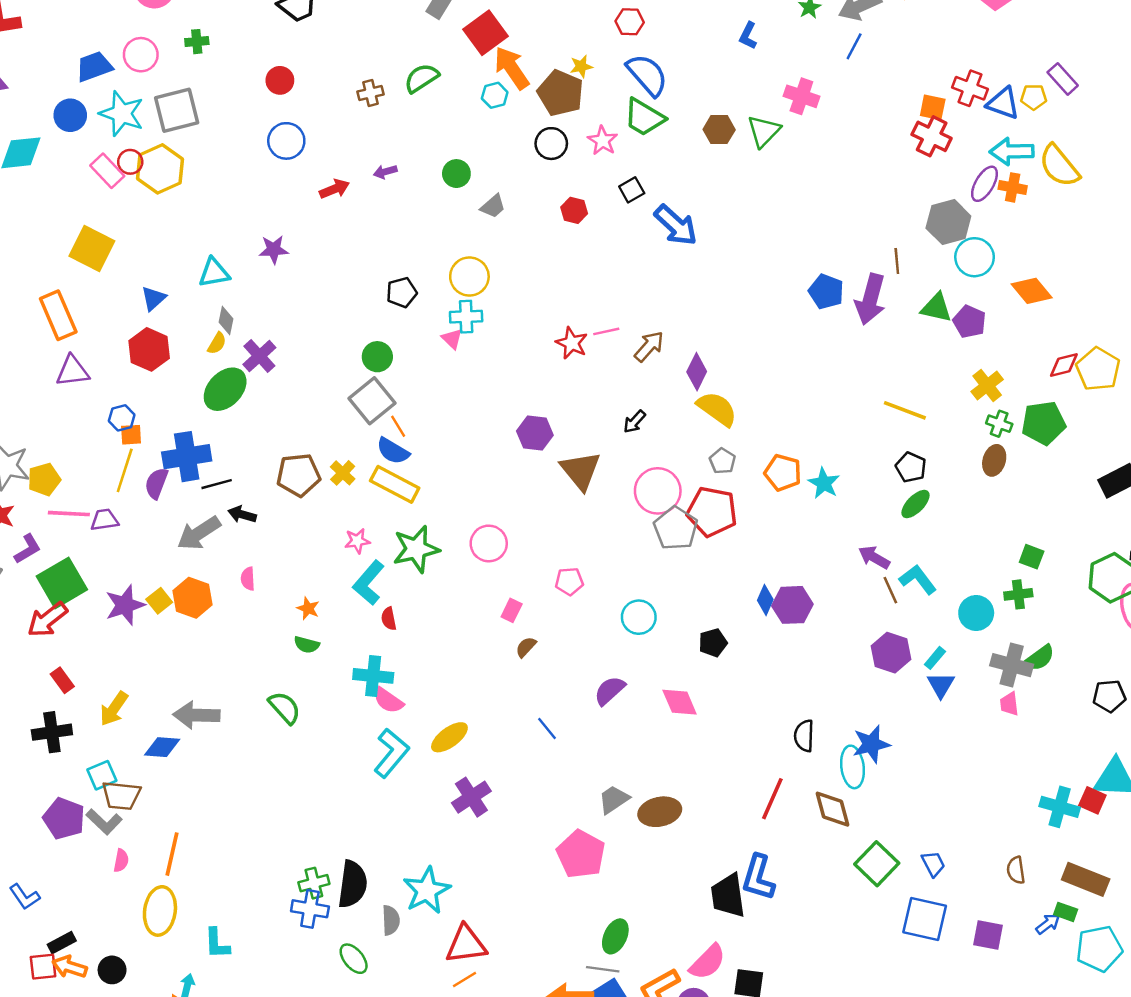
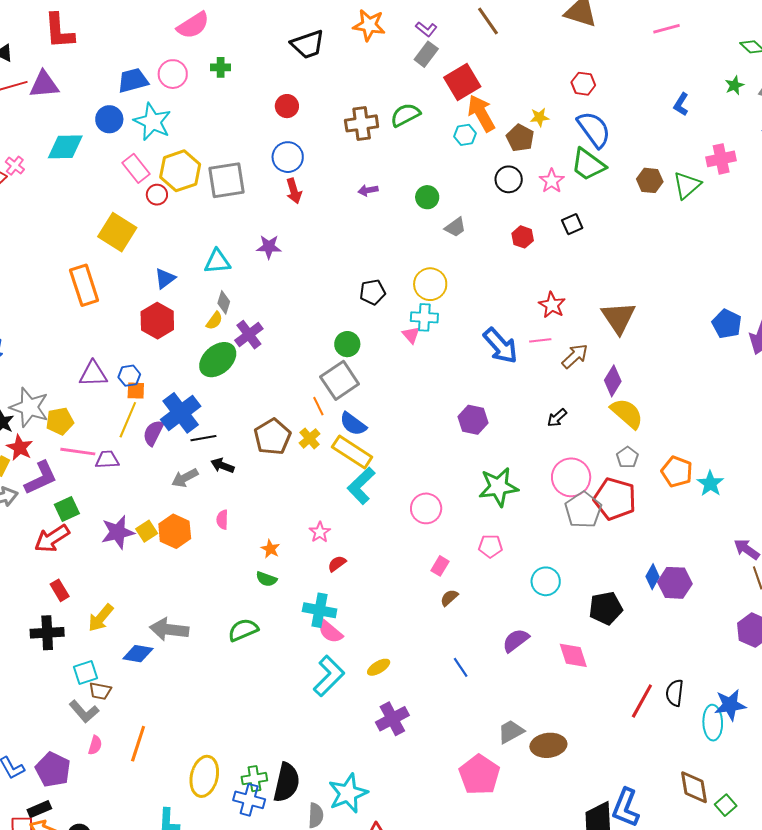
brown cross: (370, 93) -> (362, 123), size x1.5
brown pentagon: (561, 93) -> (520, 138), size x0.7
pink cross: (801, 96) -> (721, 159), turned -36
gray square: (177, 110) -> (226, 180), moved
red circle: (130, 162) -> (157, 195), moved
red arrow: (334, 189) -> (294, 191), moved, turned 90
blue arrow: (676, 225) -> (500, 346), moved
red star: (572, 343) -> (552, 305), moved
purple triangle: (72, 371) -> (93, 374), moved
orange line: (398, 426) -> (318, 406), moved
blue cross: (187, 457) -> (181, 413), turned -33
brown triangle: (581, 471) -> (619, 318), moved
brown pentagon: (298, 475) -> (272, 437), turned -30
gray arrow: (199, 533) -> (185, 478), size x0.7
pink star: (357, 541) -> (320, 532), moved, turned -30
purple L-shape: (28, 549) -> (41, 478), size x1.4
green star: (416, 549) -> (498, 487), moved
green square: (62, 583) -> (67, 509), size x0.6
cyan L-shape: (369, 583) -> (361, 486), moved
red semicircle: (389, 619) -> (337, 564), turned 60
black pentagon: (713, 643) -> (606, 608), size x1.4
green semicircle: (285, 708) -> (243, 630), turned -76
yellow ellipse: (449, 737) -> (379, 667), size x0.7
brown trapezoid: (121, 796) -> (100, 691), size x0.7
red line: (772, 799) -> (642, 701), moved
brown diamond: (833, 809) -> (694, 787), moved
purple pentagon: (64, 818) -> (53, 770), moved
green square: (877, 864) -> (726, 805), size x0.6
yellow ellipse: (160, 911) -> (204, 776), moved

